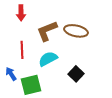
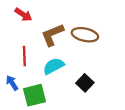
red arrow: (21, 13) -> (23, 15), turned -56

